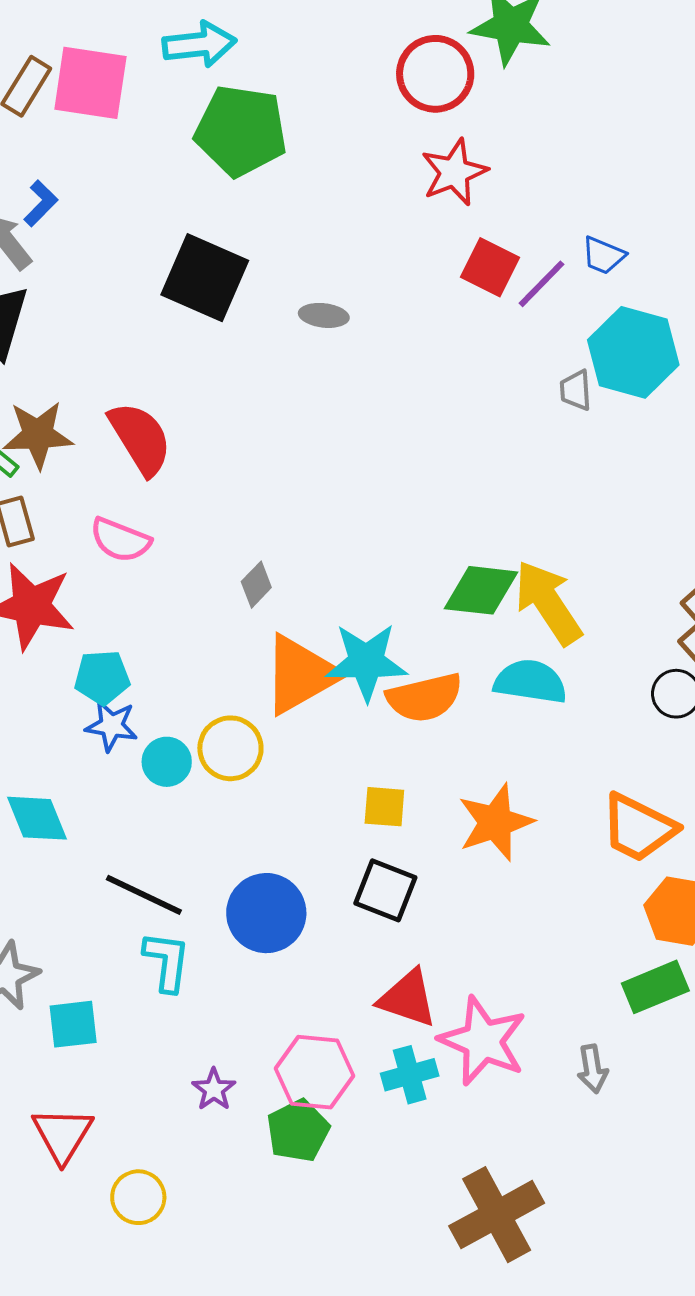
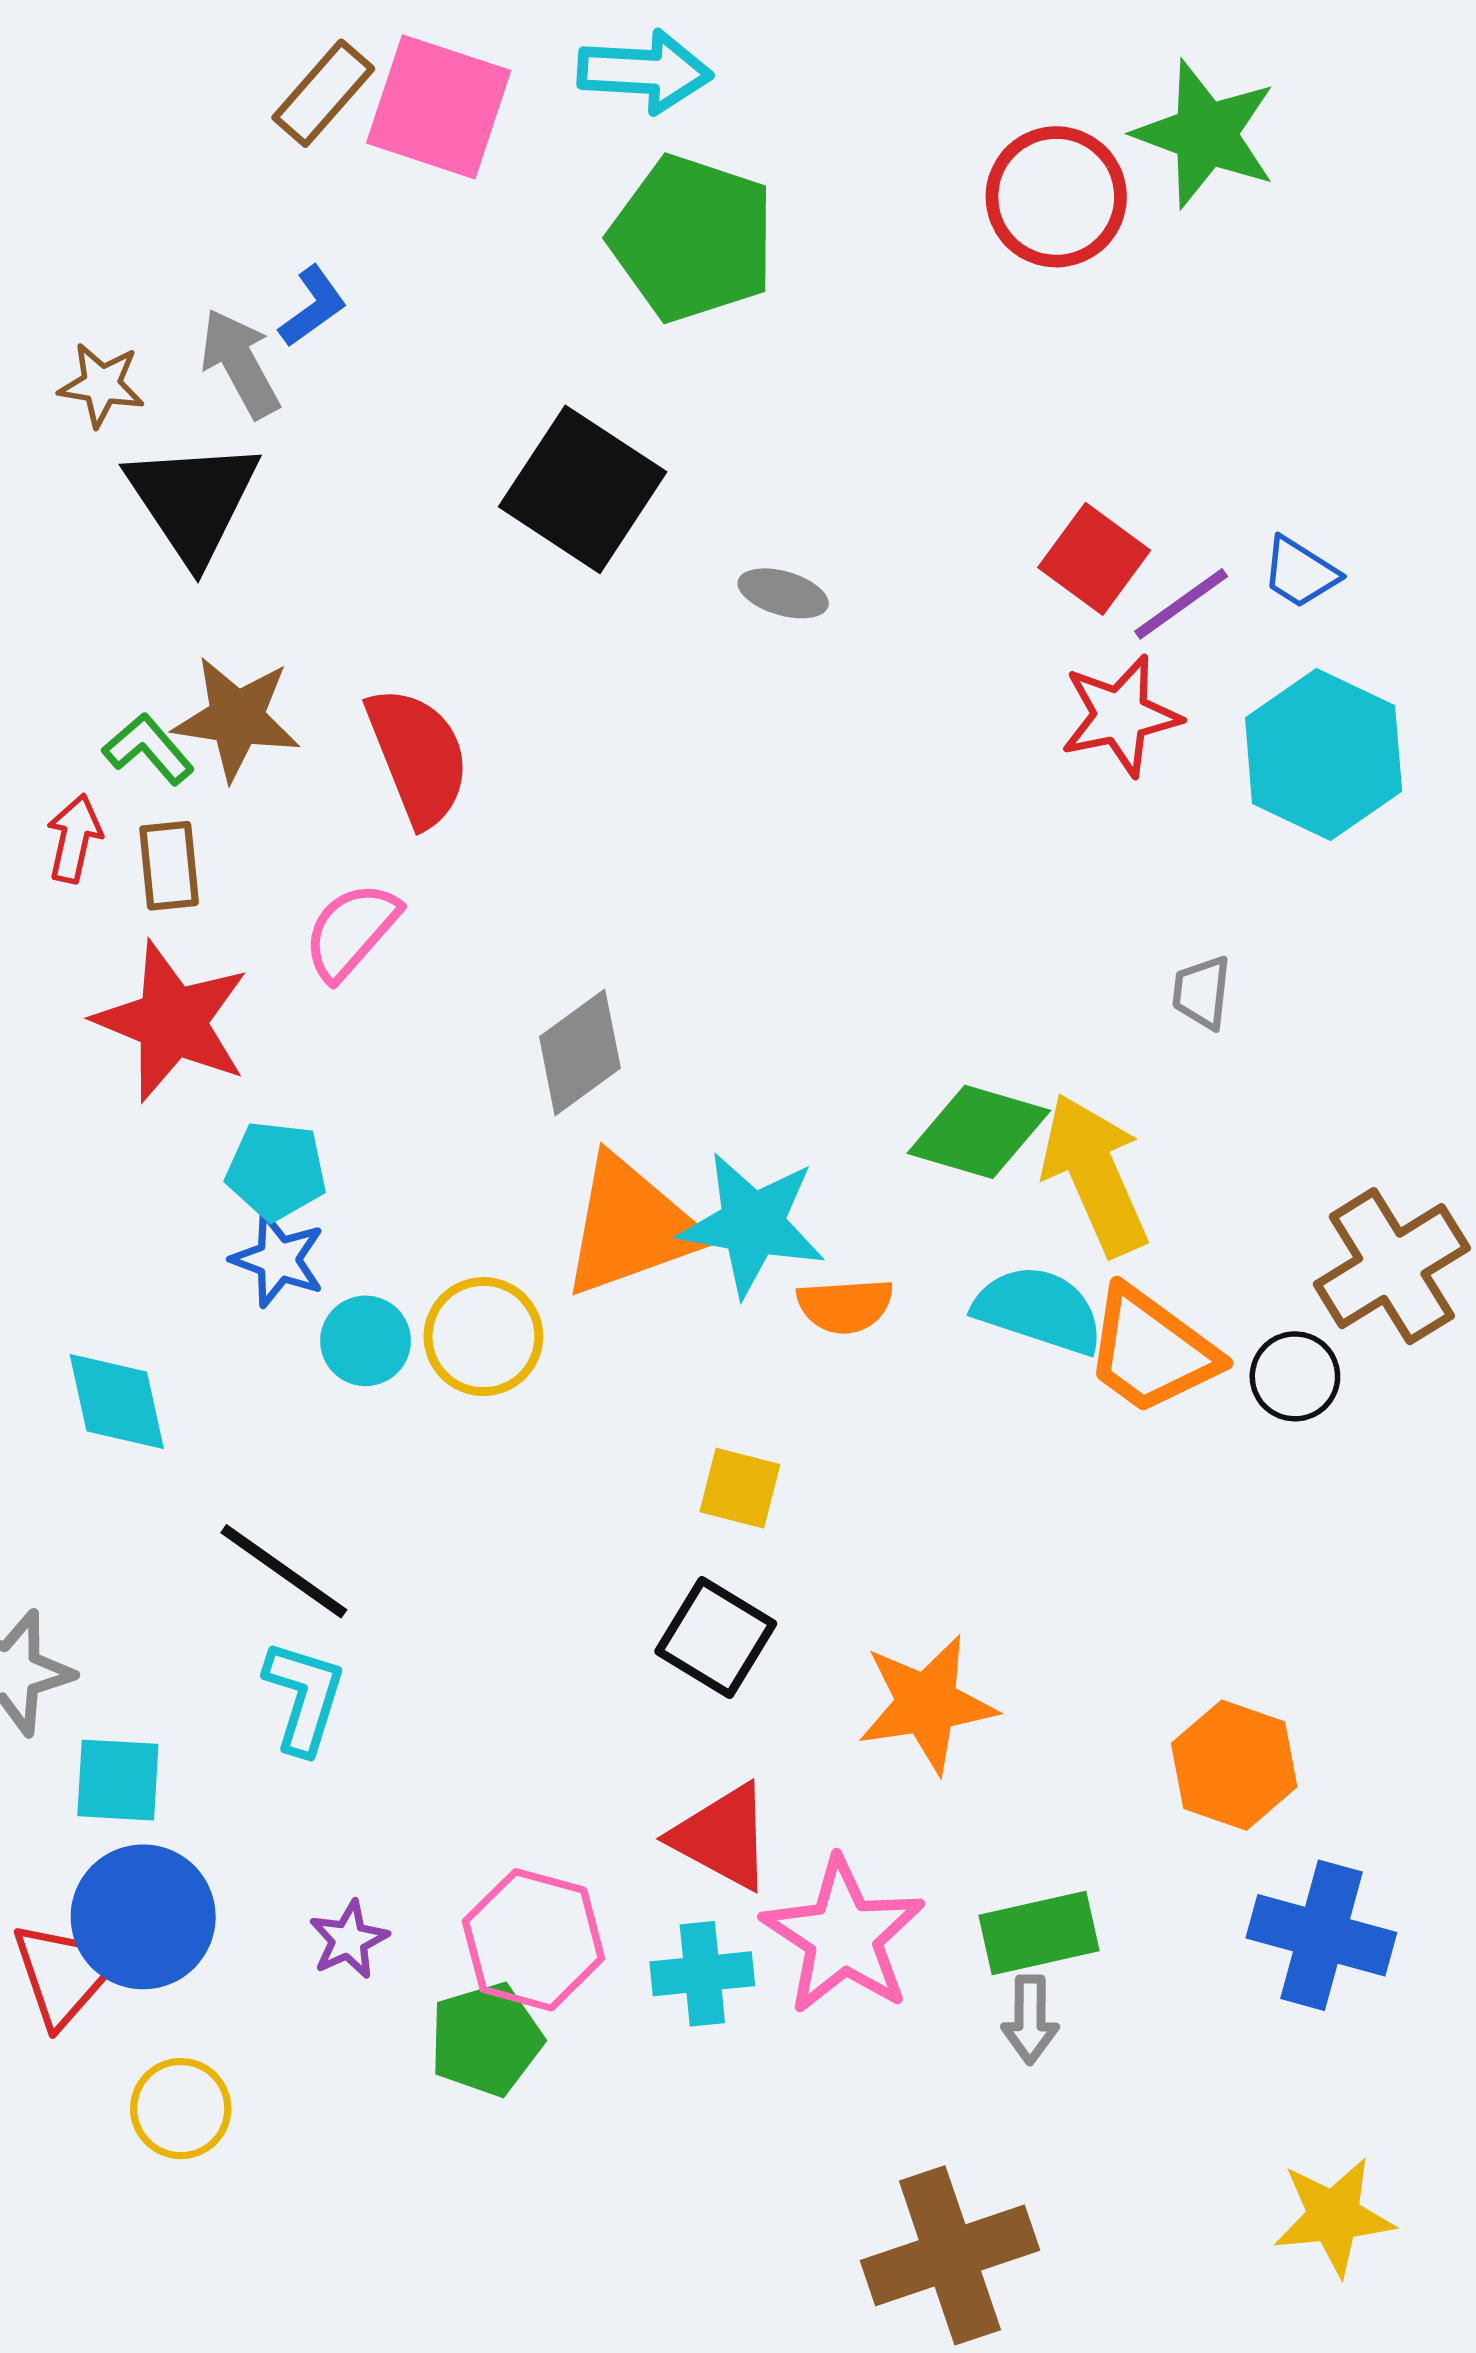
red star: (454, 172) -> (1120, 716), moved
gray trapezoid: (576, 390) -> (1202, 992), moved
pink semicircle: (120, 540) -> (351, 931), turned 100
gray diamond: (256, 585) -> (580, 1052), size x1.5
orange semicircle: (425, 698) -> (845, 1306), size x0.7
orange star: (495, 822) -> (927, 1704), moved
orange trapezoid: (638, 828) -> (1151, 1351), moved
blue circle: (266, 913) -> (143, 1917), moved
green rectangle: (655, 987) -> (1039, 1933), moved
brown cross: (497, 1215) -> (950, 2255), moved

